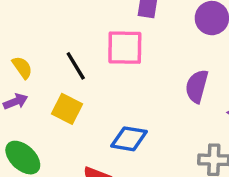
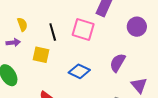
yellow square: (67, 109) -> (41, 55), turned -30
blue diamond: (129, 139) -> (79, 71), moved

